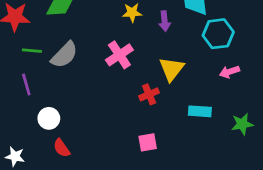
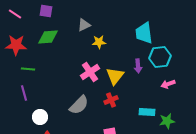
purple arrow: (165, 21) -> (138, 66), moved
gray semicircle: (64, 55) -> (79, 105), moved
yellow triangle: (172, 69) -> (115, 76), moved
green star: (242, 124) -> (167, 121), moved

